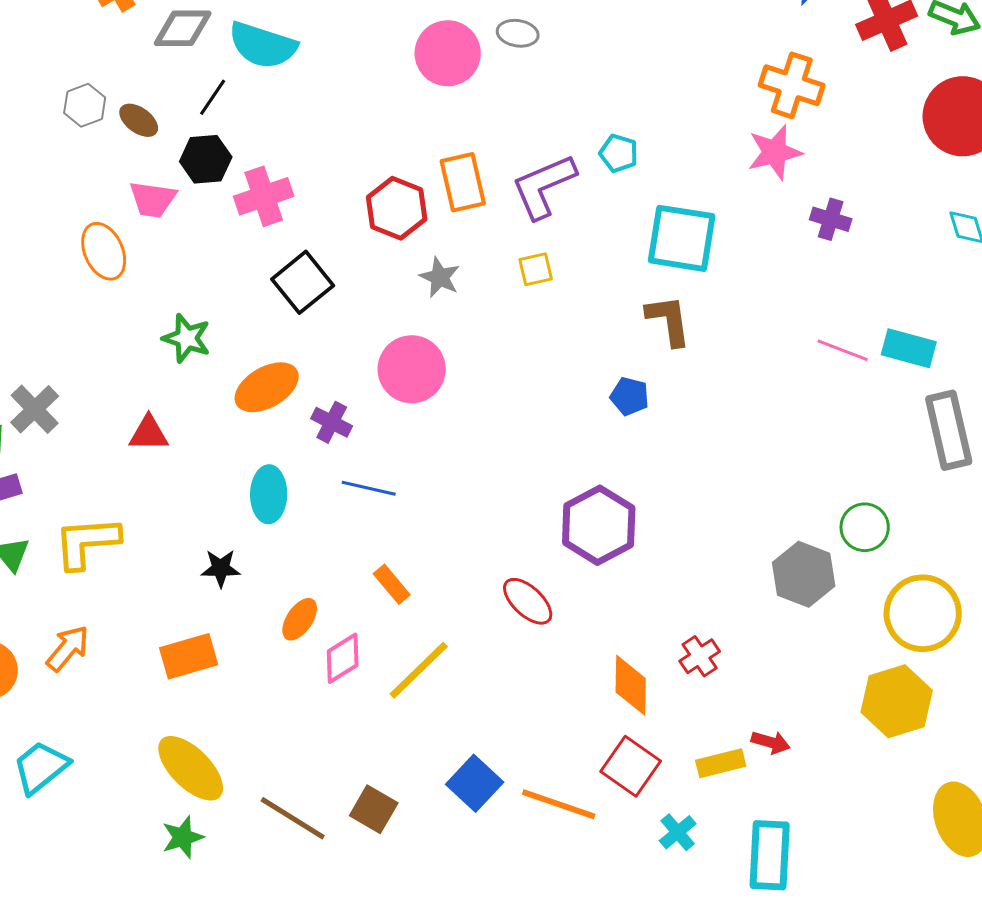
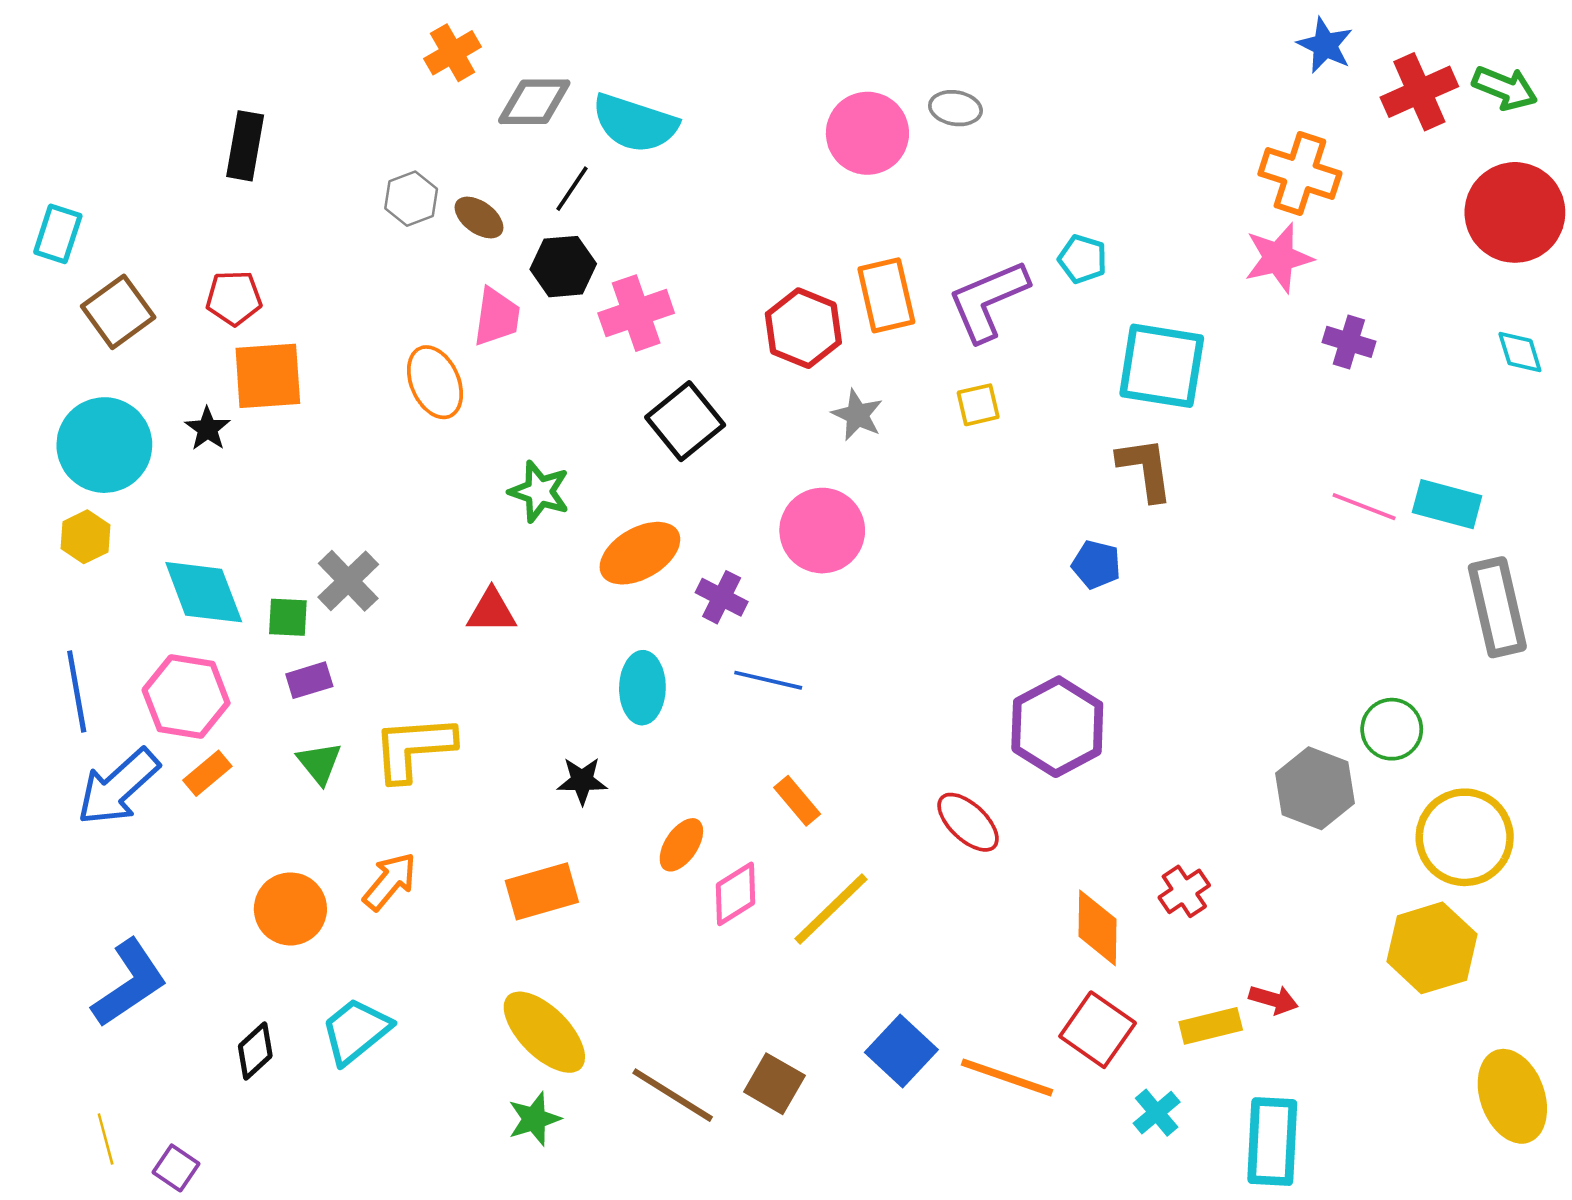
pink trapezoid: (153, 199) -> (497, 317), turned -90

